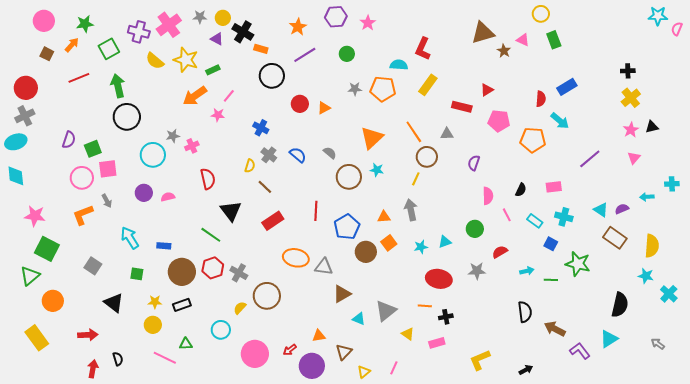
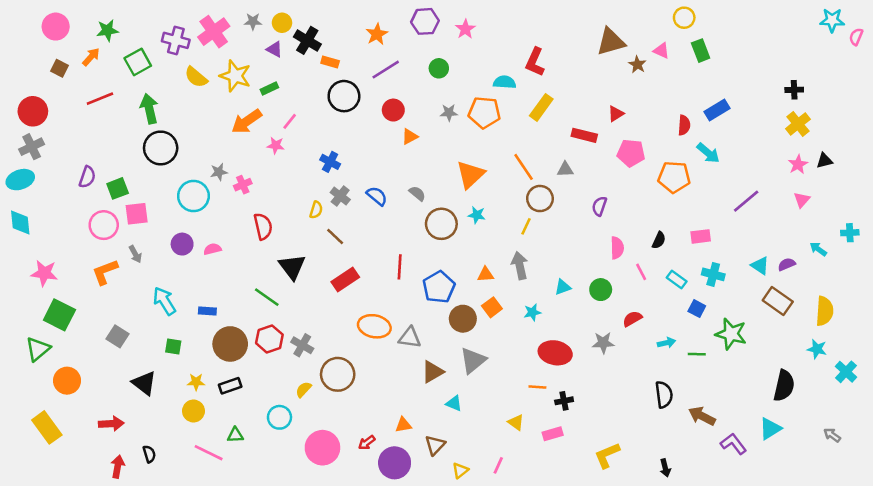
red circle: (300, 104) -> (393, 110), moved
cyan arrow: (647, 197) -> (818, 249), turned 40
cyan triangle: (445, 242) -> (563, 287), moved
gray triangle: (386, 311) -> (473, 360), moved
black arrow: (526, 370) -> (665, 468), turned 104

